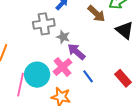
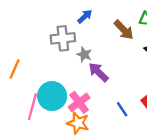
pink cross: (63, 67) -> (79, 102), moved
blue line: (88, 76) -> (122, 109), moved

